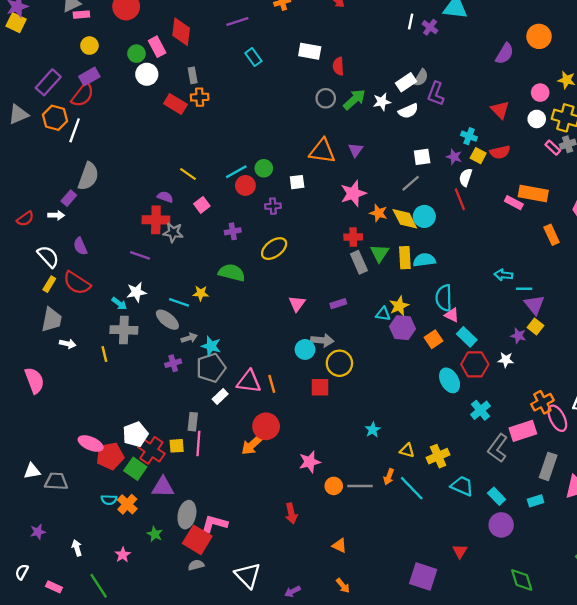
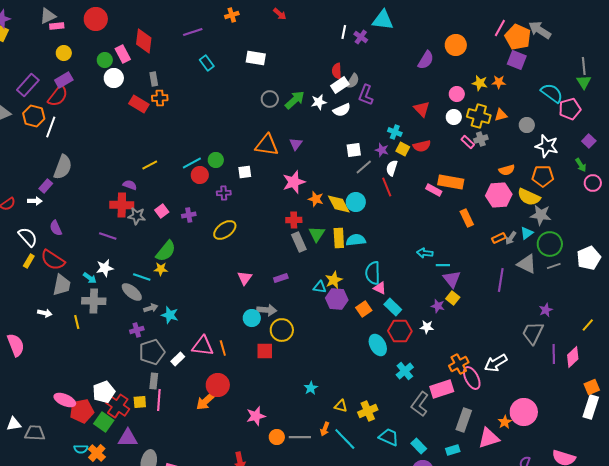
red semicircle: (338, 66) -> (337, 71), moved
yellow line: (188, 174) -> (150, 165), turned -63
gray line: (411, 183) -> (364, 167), moved
pink square: (202, 205) -> (162, 211), moved
green semicircle: (232, 273) -> (166, 251), moved, turned 115
gray trapezoid: (52, 320) -> (62, 285), moved
gray pentagon: (211, 368) -> (152, 352), moved

